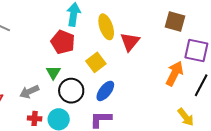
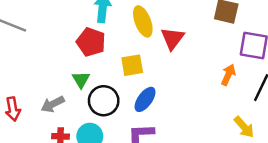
yellow square: (96, 62) -> (132, 65), turned 30
orange arrow: (175, 74) -> (228, 75), size x0.7

